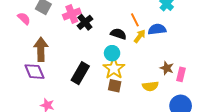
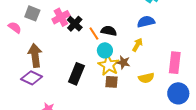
orange line: (135, 20) -> (94, 34), moved
yellow arrow: (140, 36) -> (137, 45), moved
brown star: (167, 68) -> (123, 62), moved
purple diamond: (34, 72) -> (32, 78), turned -35
pink rectangle: (181, 74) -> (175, 63), size x1.5

